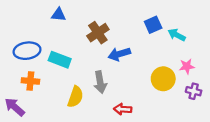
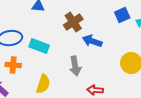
blue arrow: (119, 54) -> (92, 41), turned 36
yellow semicircle: (75, 97) -> (43, 84), moved

